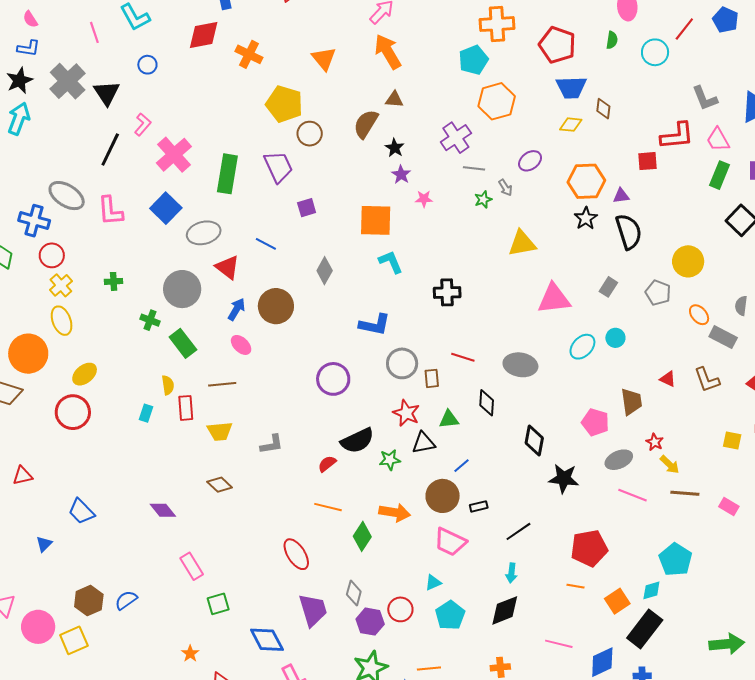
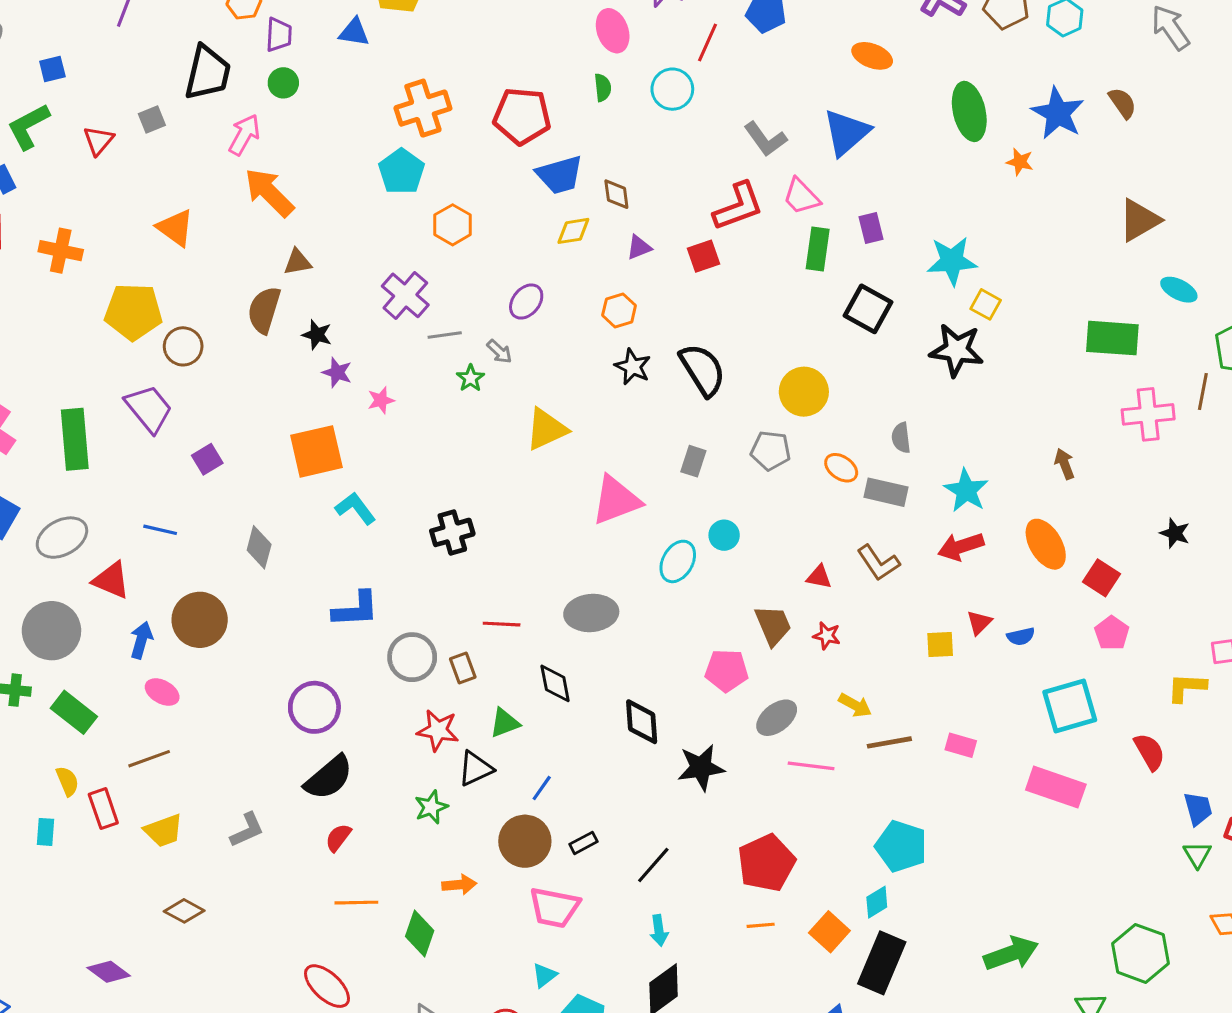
orange hexagon: (497, 101) -> (453, 225), size x0.7
orange hexagon: (586, 181) -> (619, 310), size x0.6
purple triangle: (621, 196) -> (639, 247), moved
black semicircle: (357, 441) -> (329, 778), moved
red star: (655, 442) -> (827, 636), moved
orange arrow: (395, 512) -> (459, 885), size x0.7

